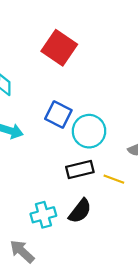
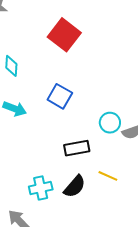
cyan circle: (89, 131) -> (110, 123), moved, size x0.7
yellow line: (114, 179) -> (108, 176), moved

